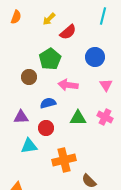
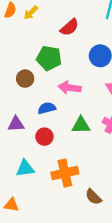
yellow arrow: (49, 19) -> (31, 13), moved
green pentagon: (50, 59) -> (49, 58), turned -30
cyan triangle: (29, 146) -> (25, 168), moved

